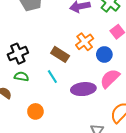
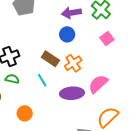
orange cross: (85, 42) -> (73, 63), moved
blue circle: (104, 54) -> (67, 34), moved

